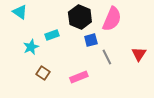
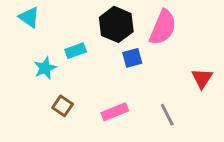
gray line: (107, 57) -> (167, 115), moved

